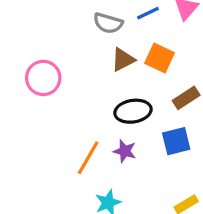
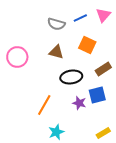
brown triangle: (123, 60) -> (56, 52), moved, turned 42
purple star: (125, 151) -> (79, 103), moved

